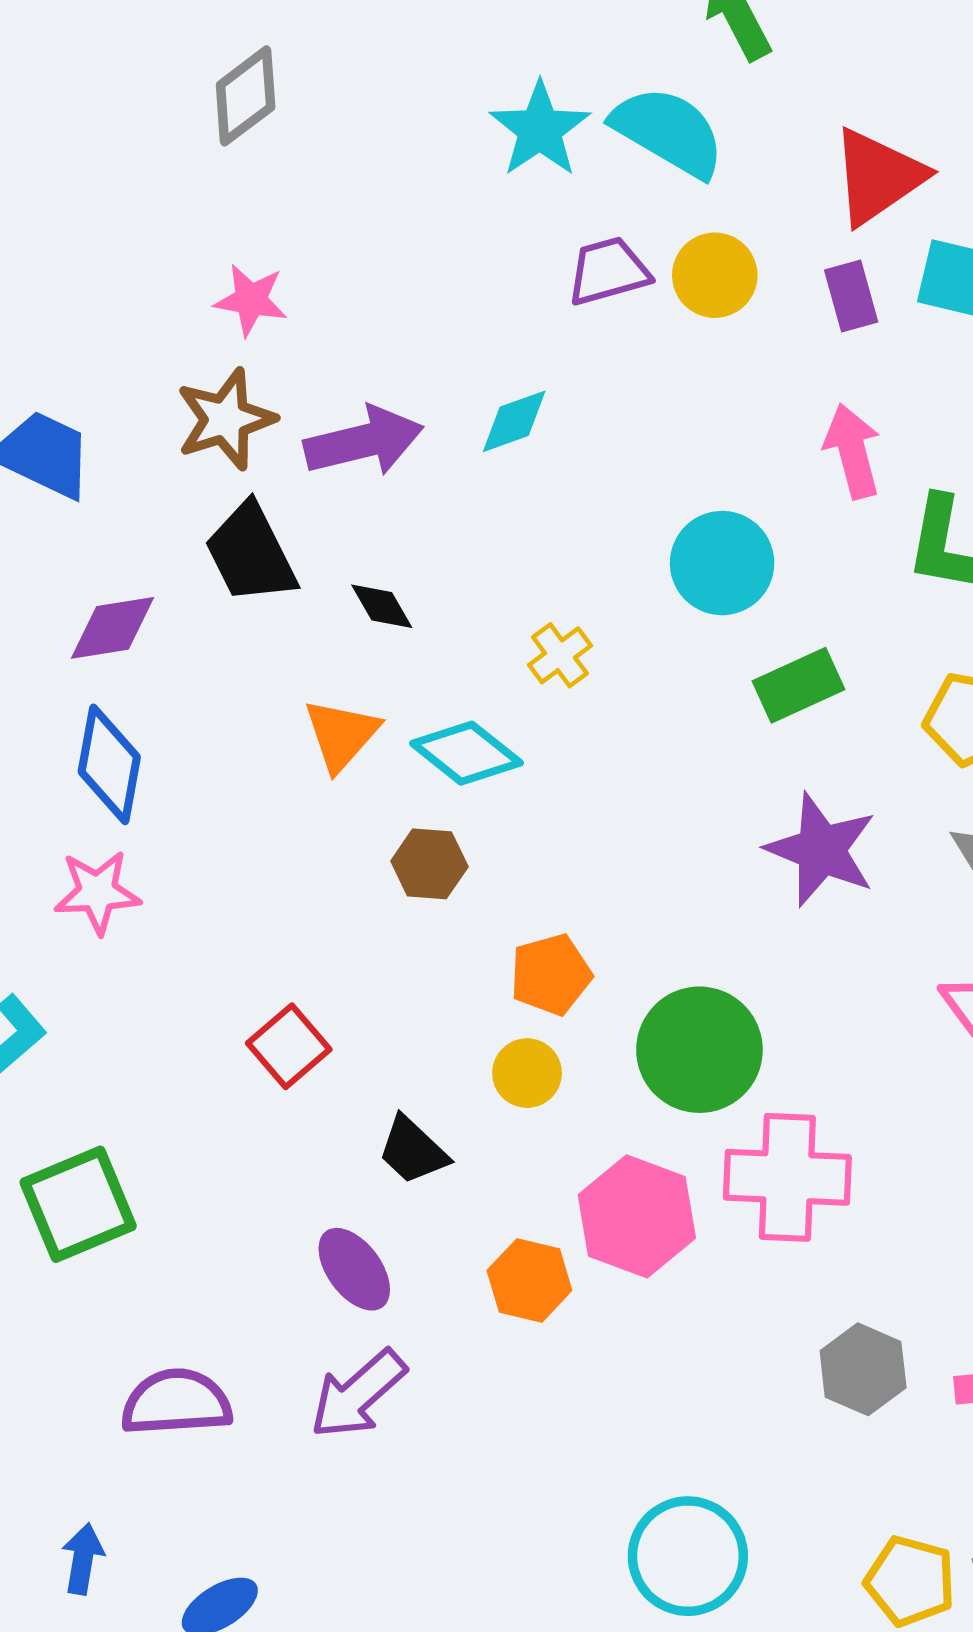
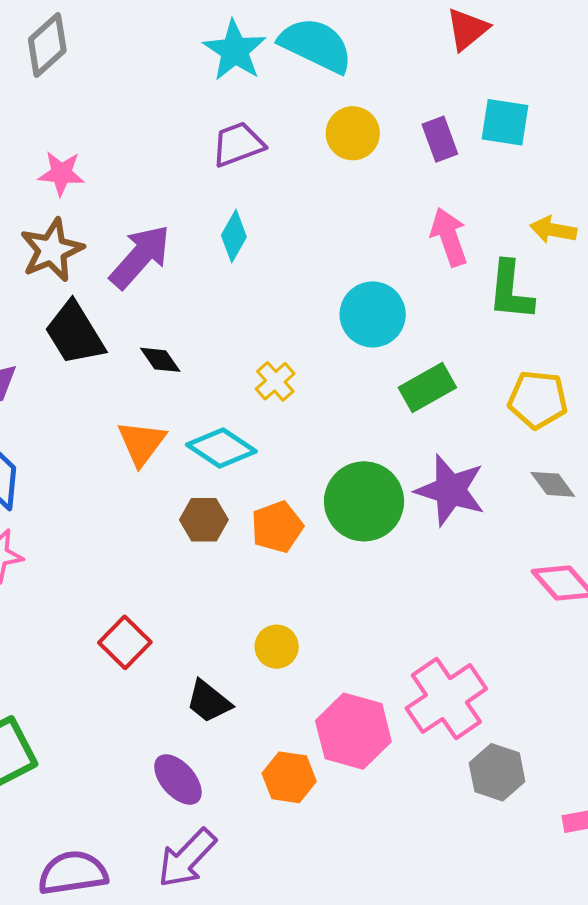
red triangle: (878, 177) -> (467, 29), moved, size x0.7
purple trapezoid: (608, 271) -> (238, 144), moved
cyan diamond: (514, 421) -> (234, 236), turned -36
purple arrow: (364, 441) -> (140, 257), turned -30
orange pentagon: (551, 975) -> (277, 527), moved
green circle: (699, 1050) -> (364, 501), moved
pink cross: (787, 1177) -> (446, 699), turned -32
gray hexagon: (863, 1369) -> (497, 772), moved

